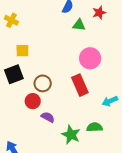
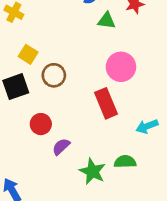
yellow square: (22, 51) -> (28, 54), turned 32
brown circle: (43, 83) -> (54, 75), moved
purple semicircle: (48, 117) -> (61, 147), turned -72

